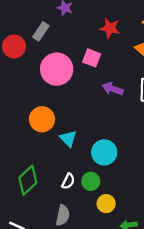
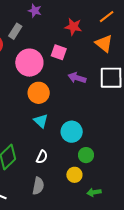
orange circle: (42, 119) -> (39, 93), moved
green circle: (91, 181) -> (86, 155), moved

